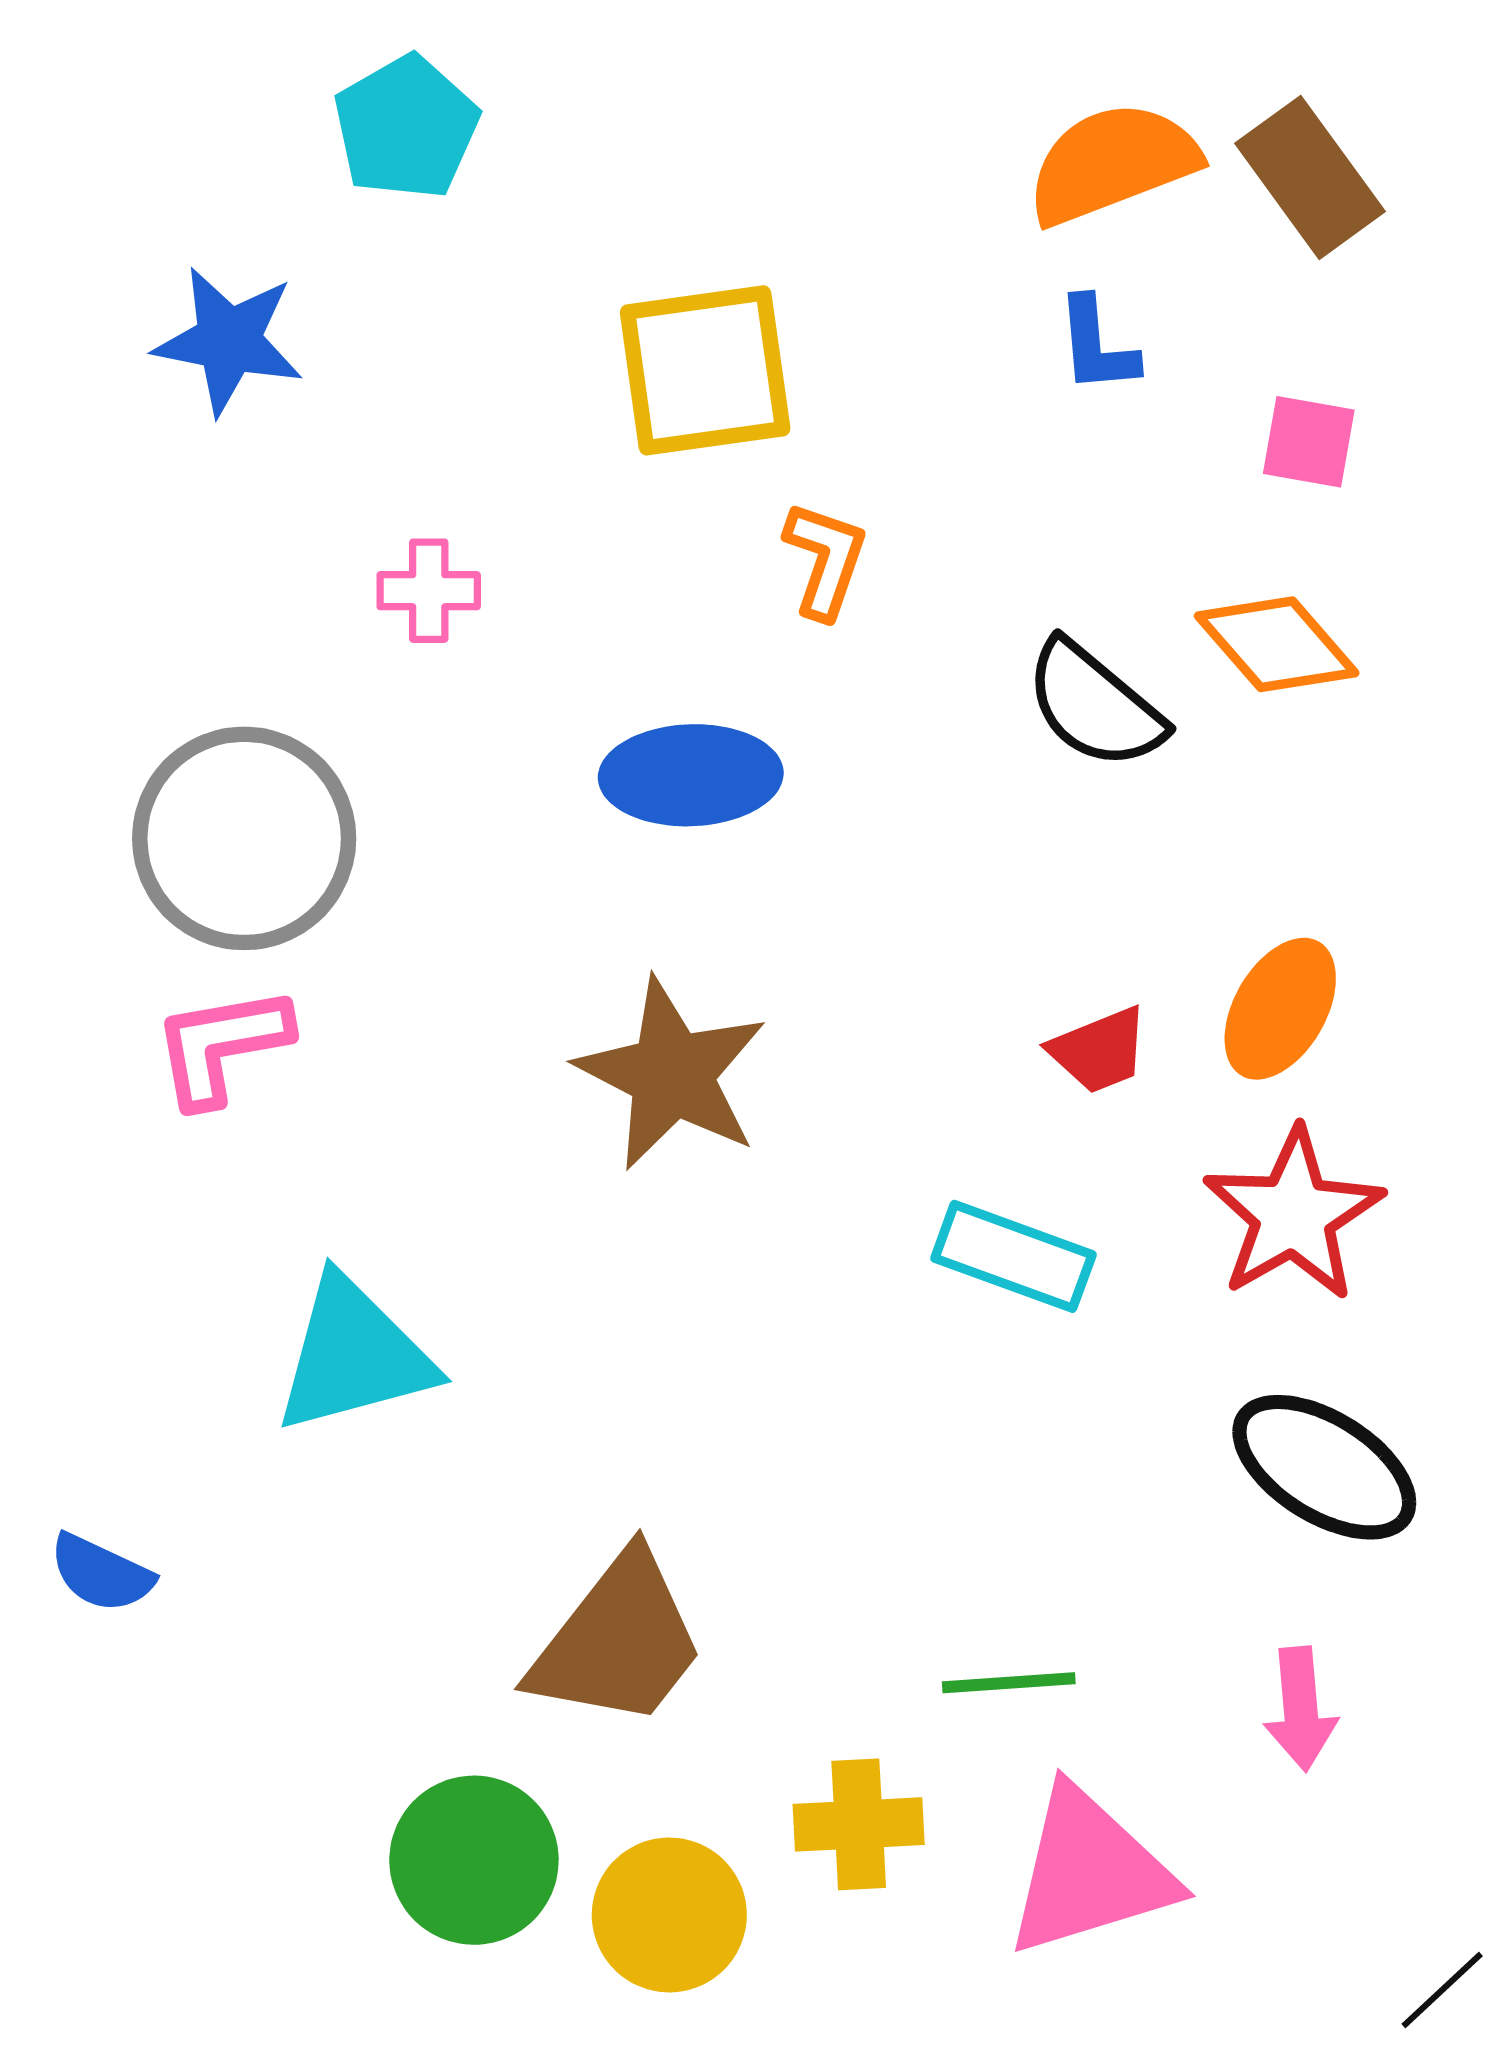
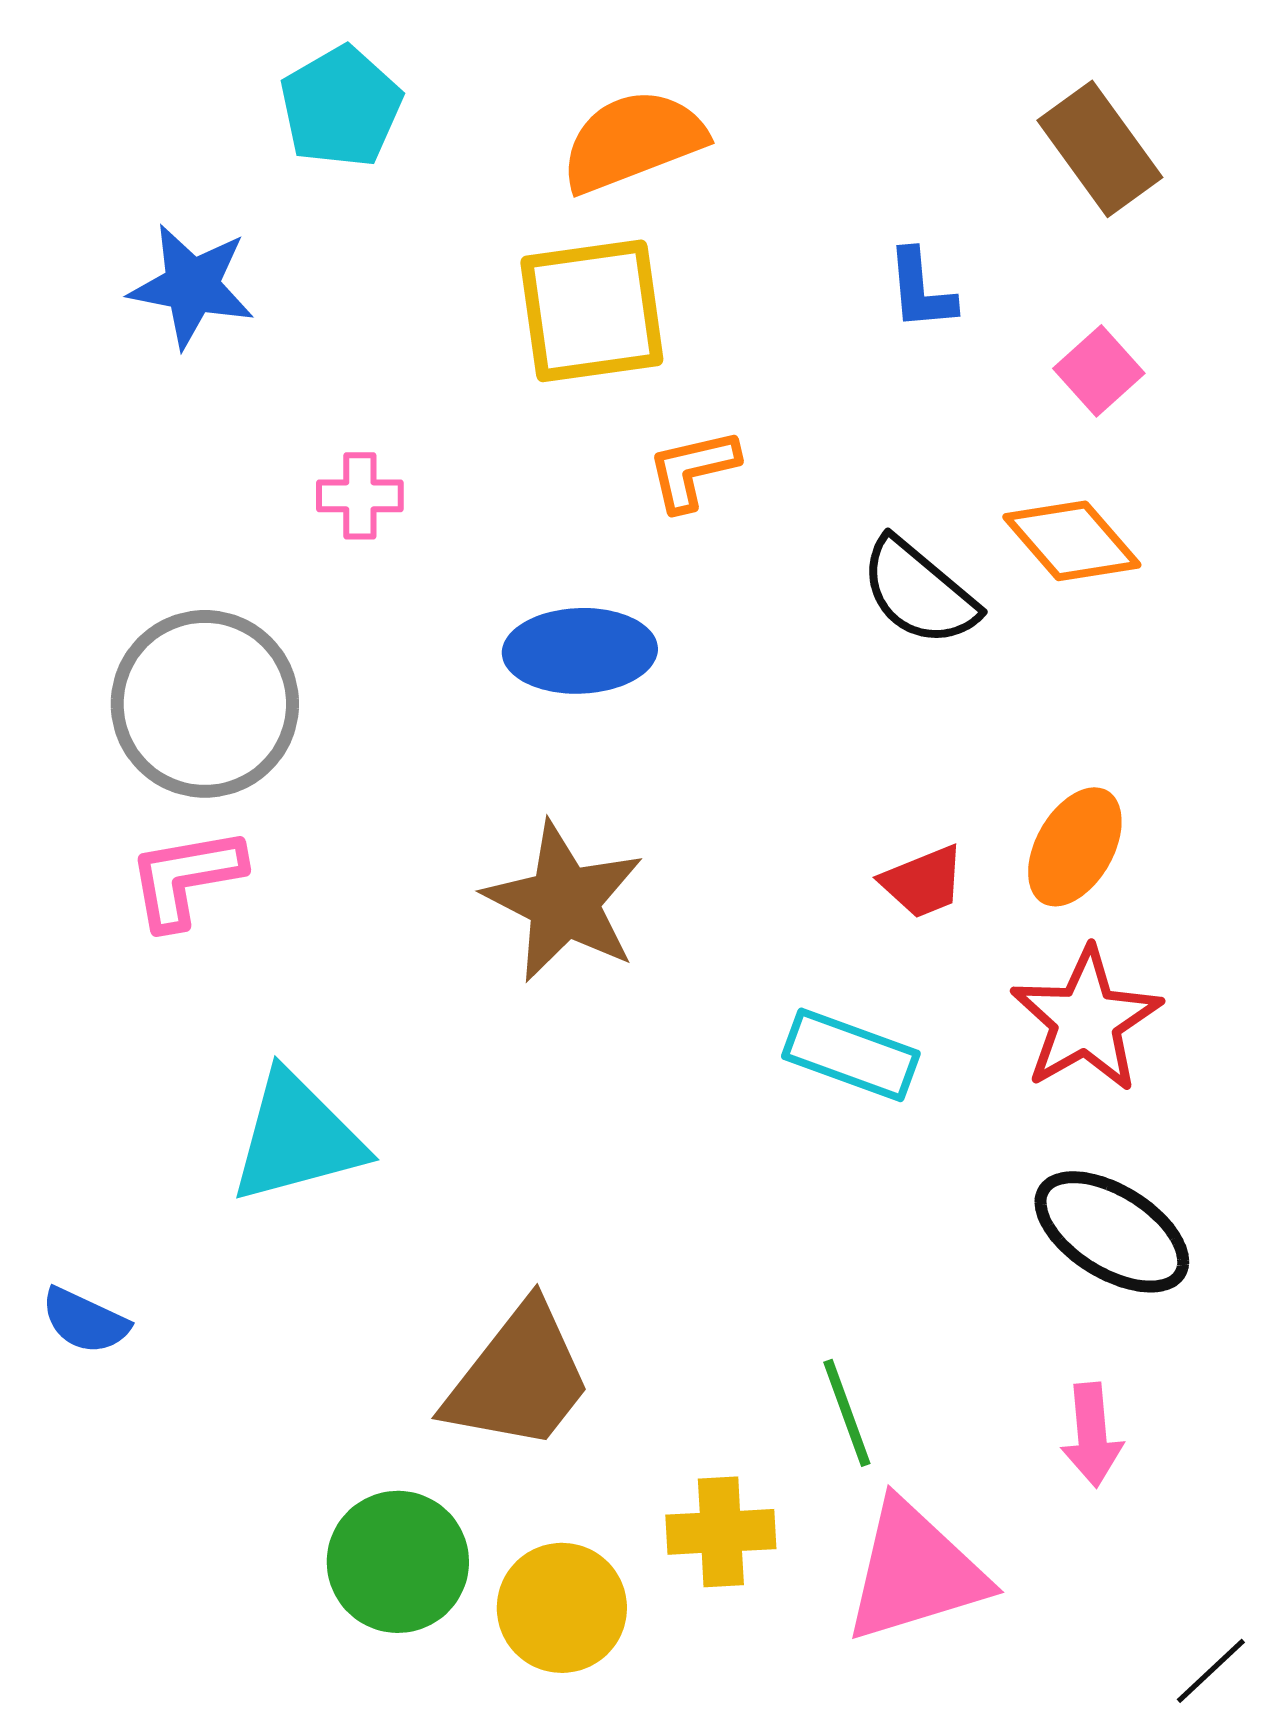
orange semicircle: (1112, 163) -> (633, 141), moved
pink square: (1309, 442) -> (1099, 371), turned 38
orange L-shape: (825, 560) -> (693, 470), turned -122
green line: (1009, 1683) -> (847, 1413), turned 74

